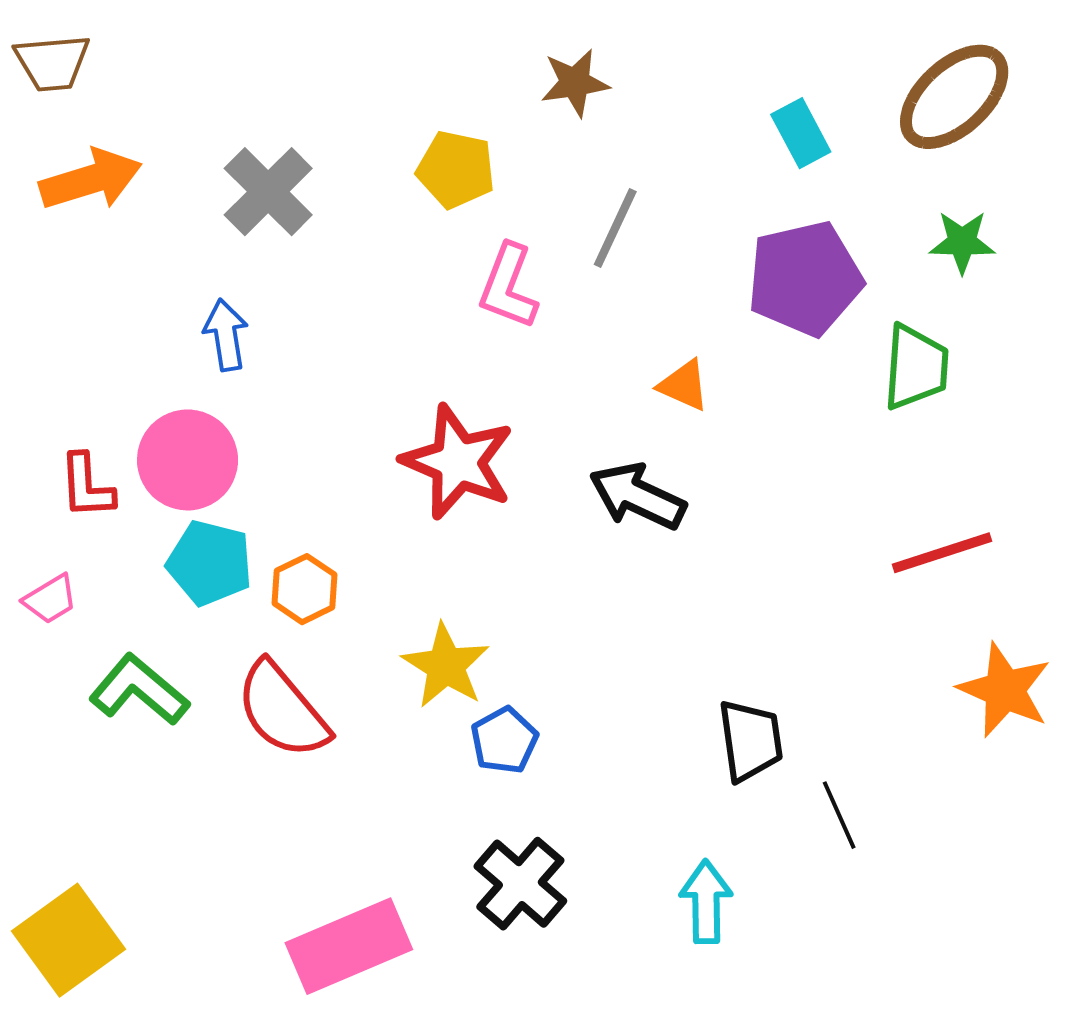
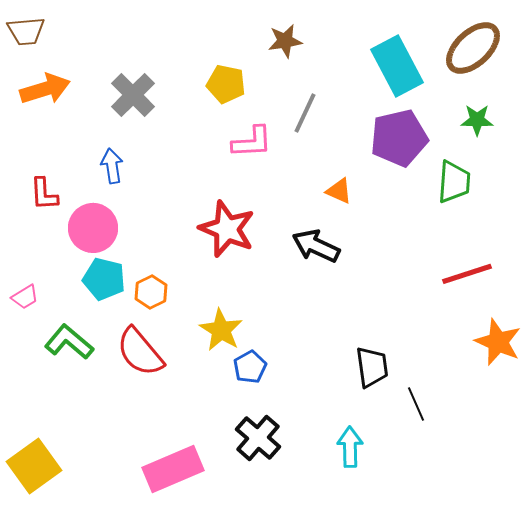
cyan rectangle: (801, 133) -> (397, 66), size x1.8
pink L-shape: (508, 286) -> (252, 142), turned -114
red L-shape: (87, 486) -> (44, 194), moved

